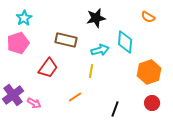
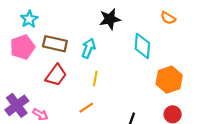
brown rectangle: (66, 40) -> (55, 44), moved
cyan arrow: (100, 50) -> (89, 48), moved, turned -54
yellow line: (91, 71) -> (95, 78), moved

